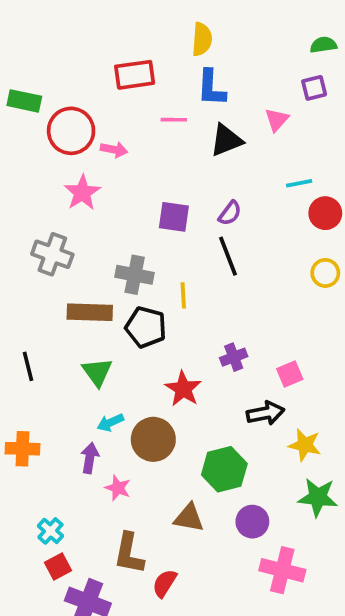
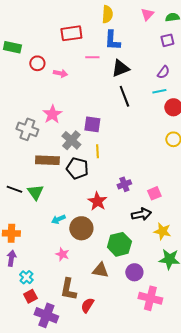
pink triangle: (277, 120) -> (147, 14), moved
red circle: (71, 131) -> (37, 63), size x0.6
pink star: (82, 193) -> (52, 114), moved
purple semicircle: (230, 213) -> (163, 72), moved
purple square: (174, 217) -> (92, 124), moved
black line: (228, 256) -> (124, 96), moved
gray cross: (135, 275) -> (71, 140), turned 30
black line: (28, 366) -> (14, 189), turned -56
green triangle: (97, 372) -> (35, 192), moved
purple arrow: (90, 458) -> (11, 258), moved

